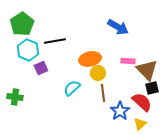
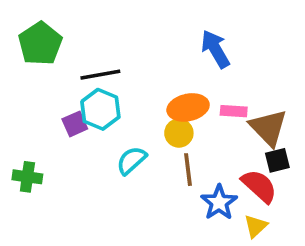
blue arrow: (118, 27) -> (215, 49), turned -150
cyan hexagon: (28, 50) -> (100, 109), moved
orange ellipse: (90, 59) -> (188, 107), moved

